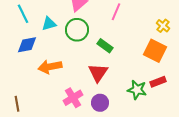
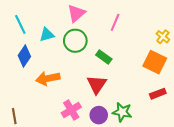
blue diamond: (27, 45) -> (24, 56), turned -45
green star: (137, 90) -> (122, 112), moved

